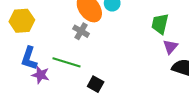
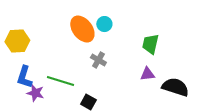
gray cross: (81, 31) -> (98, 60), moved
purple triangle: (170, 47) -> (147, 74), moved, turned 42

